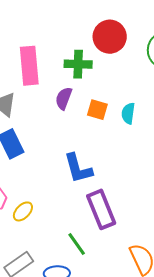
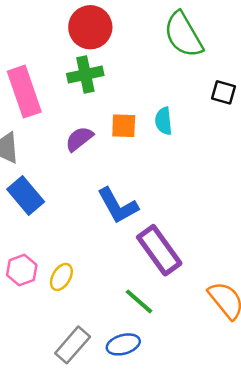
red circle: (110, 37) -> (90, 27), moved
purple semicircle: (64, 98) -> (79, 139), moved, turned 45

